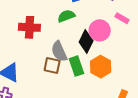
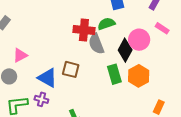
red cross: (29, 27) -> (84, 30), moved
gray semicircle: (59, 51) -> (96, 44), moved
brown square: (52, 65) -> (71, 69), moved

